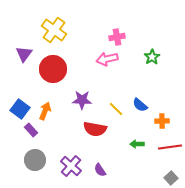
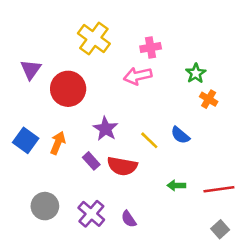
yellow cross: (54, 30) -> (94, 39), moved
purple star: (82, 100) -> (105, 129), turned 30
orange cross: (162, 121) -> (209, 99), moved, turned 32
purple rectangle: (31, 130) -> (91, 161), moved

